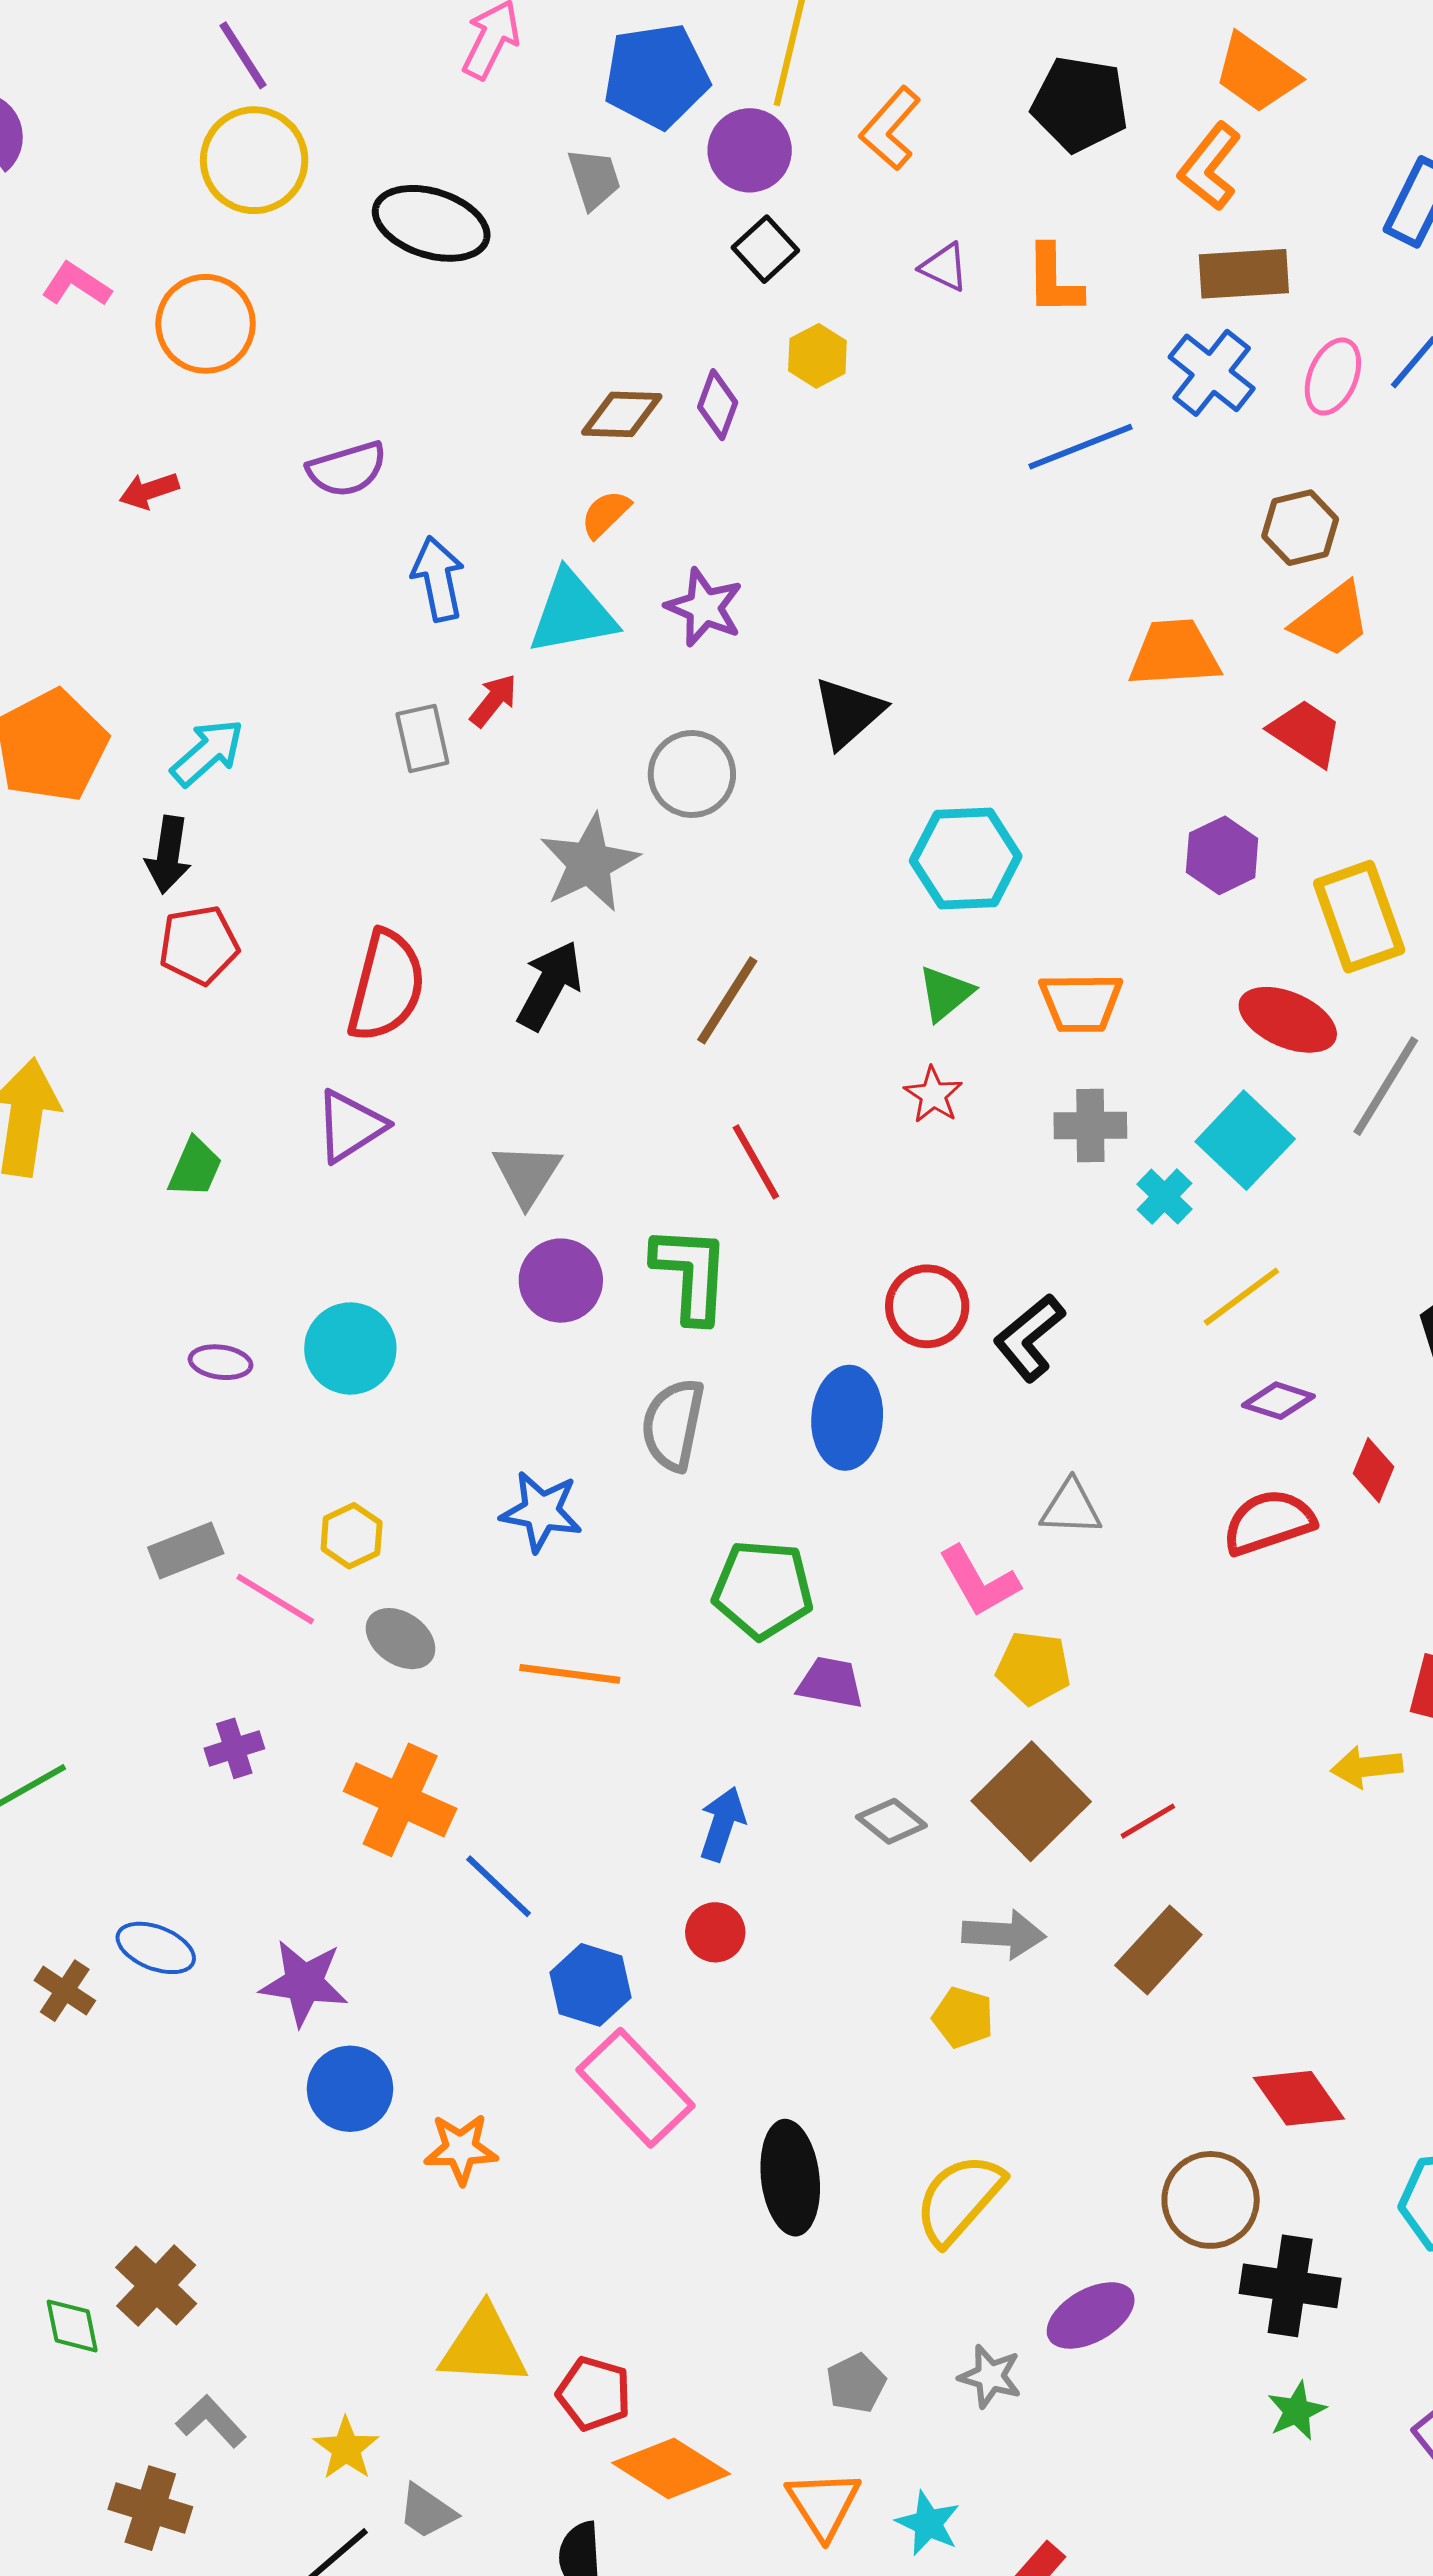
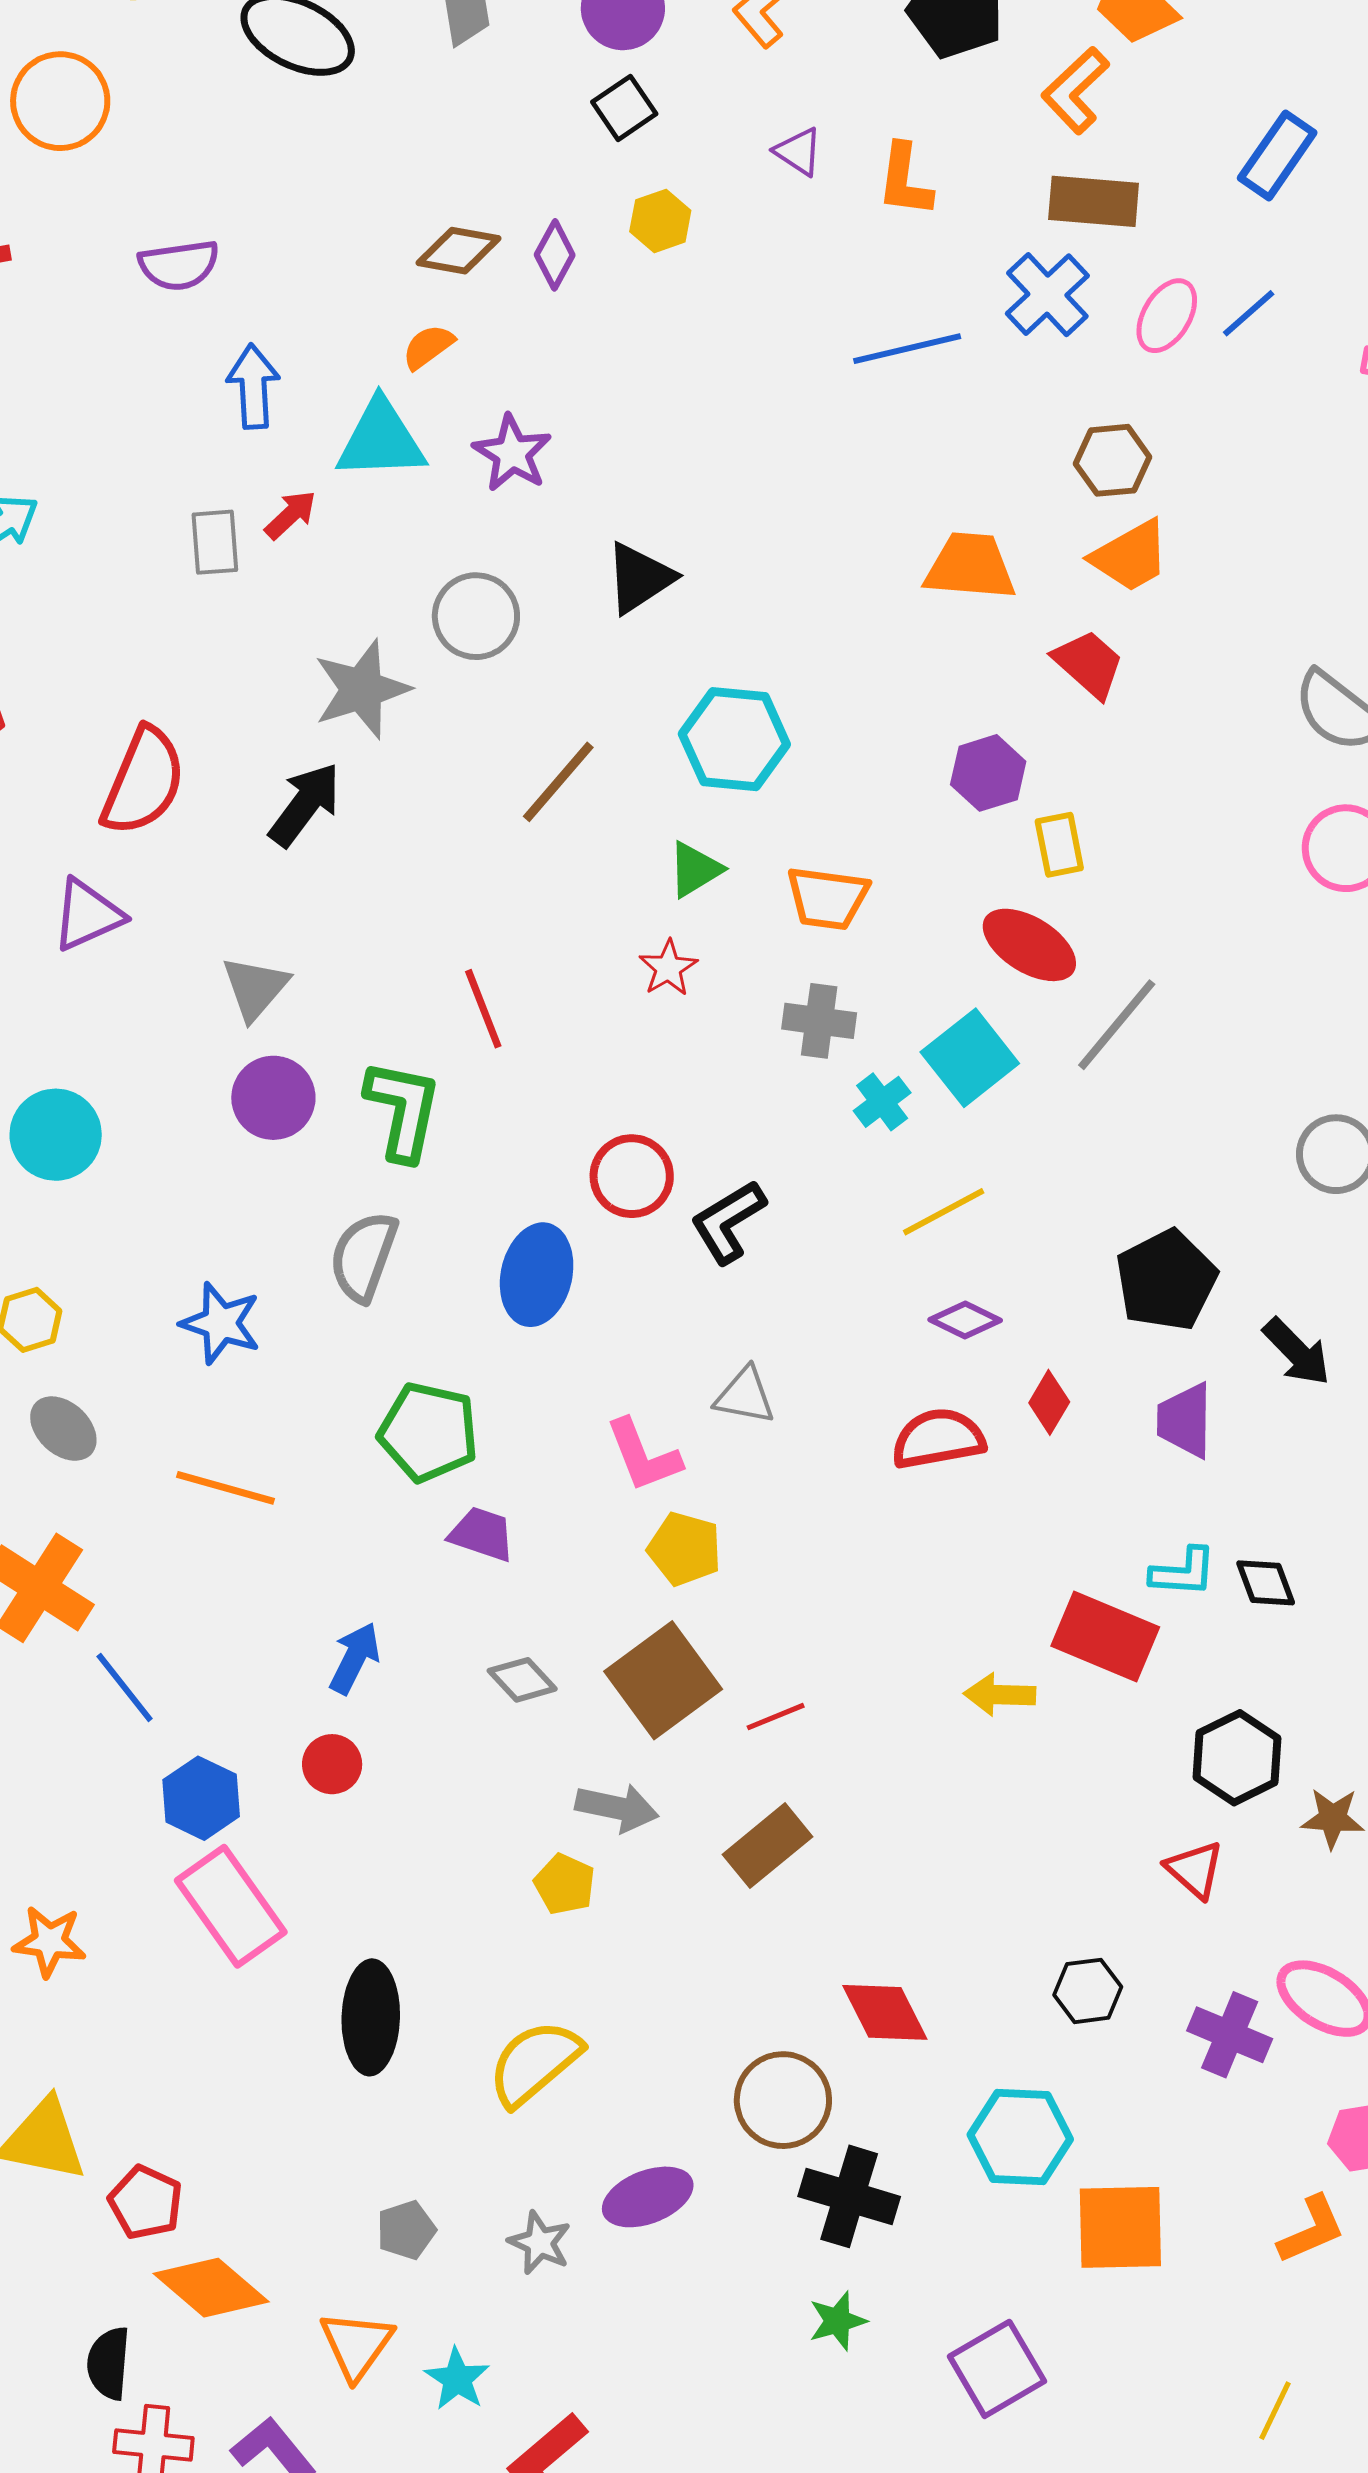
yellow rectangle: (1359, 917) -> (1059, 845), moved, size x0.6
brown line: (727, 1000) -> (558, 782), moved

